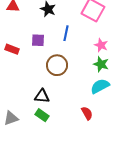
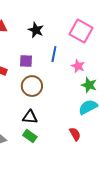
pink star: (101, 45) -> (78, 66), moved
brown circle: (57, 65) -> (32, 86), moved

